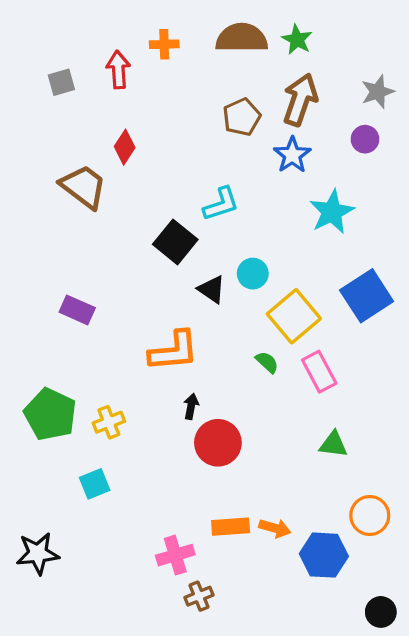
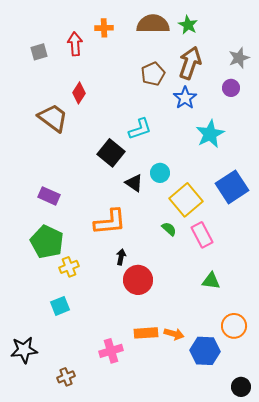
green pentagon: (50, 414) -> (47, 242), moved
brown cross: (199, 596) -> (66, 377), moved

